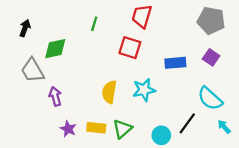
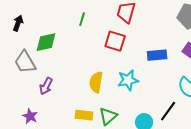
purple arrow: (55, 96) -> (46, 86), turned -138
purple star: (68, 129) -> (30, 116), moved

